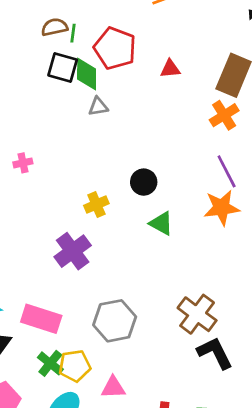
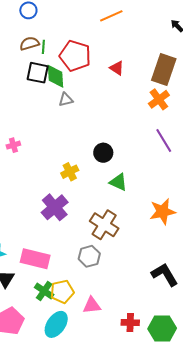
red triangle: (170, 69) -> (117, 68), turned 42
orange star: (222, 208) -> (163, 211), moved
brown cross: (197, 314) -> (104, 225), moved
gray hexagon: (115, 321) -> (89, 256), size x0.7

